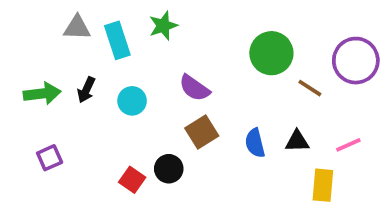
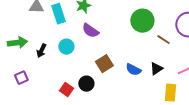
purple semicircle: (194, 88) -> (90, 31), moved
black arrow: (86, 90) -> (41, 51), moved
black triangle: (297, 141) -> (156, 69), turned -32
blue semicircle: (255, 143) -> (133, 70), turned -49

